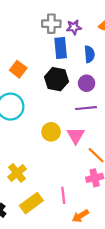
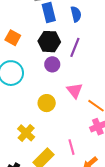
purple circle: (87, 83) -> (52, 64), moved
purple line: (86, 108) -> (75, 47), moved, turned -54
yellow circle: (51, 132) -> (47, 103), moved

